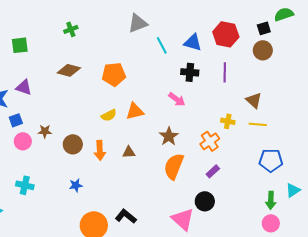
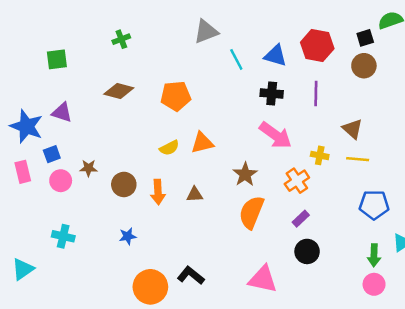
pink arrow: (177, 99) -> (275, 135), moved, size x1.5
black circle: (205, 201) -> (307, 251), moved
pink triangle: (183, 219) -> (263, 279), turned -30

